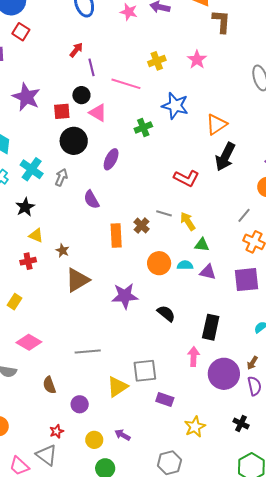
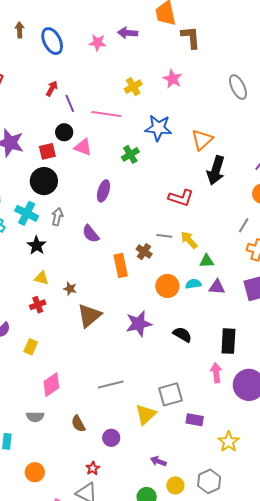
black circle: (74, 141) -> (44, 181), moved
black star: (25, 207) -> (37, 245), moved
pink diamond: (29, 342) -> (51, 385), turned -55
yellow circle: (94, 440) -> (175, 485), moved

